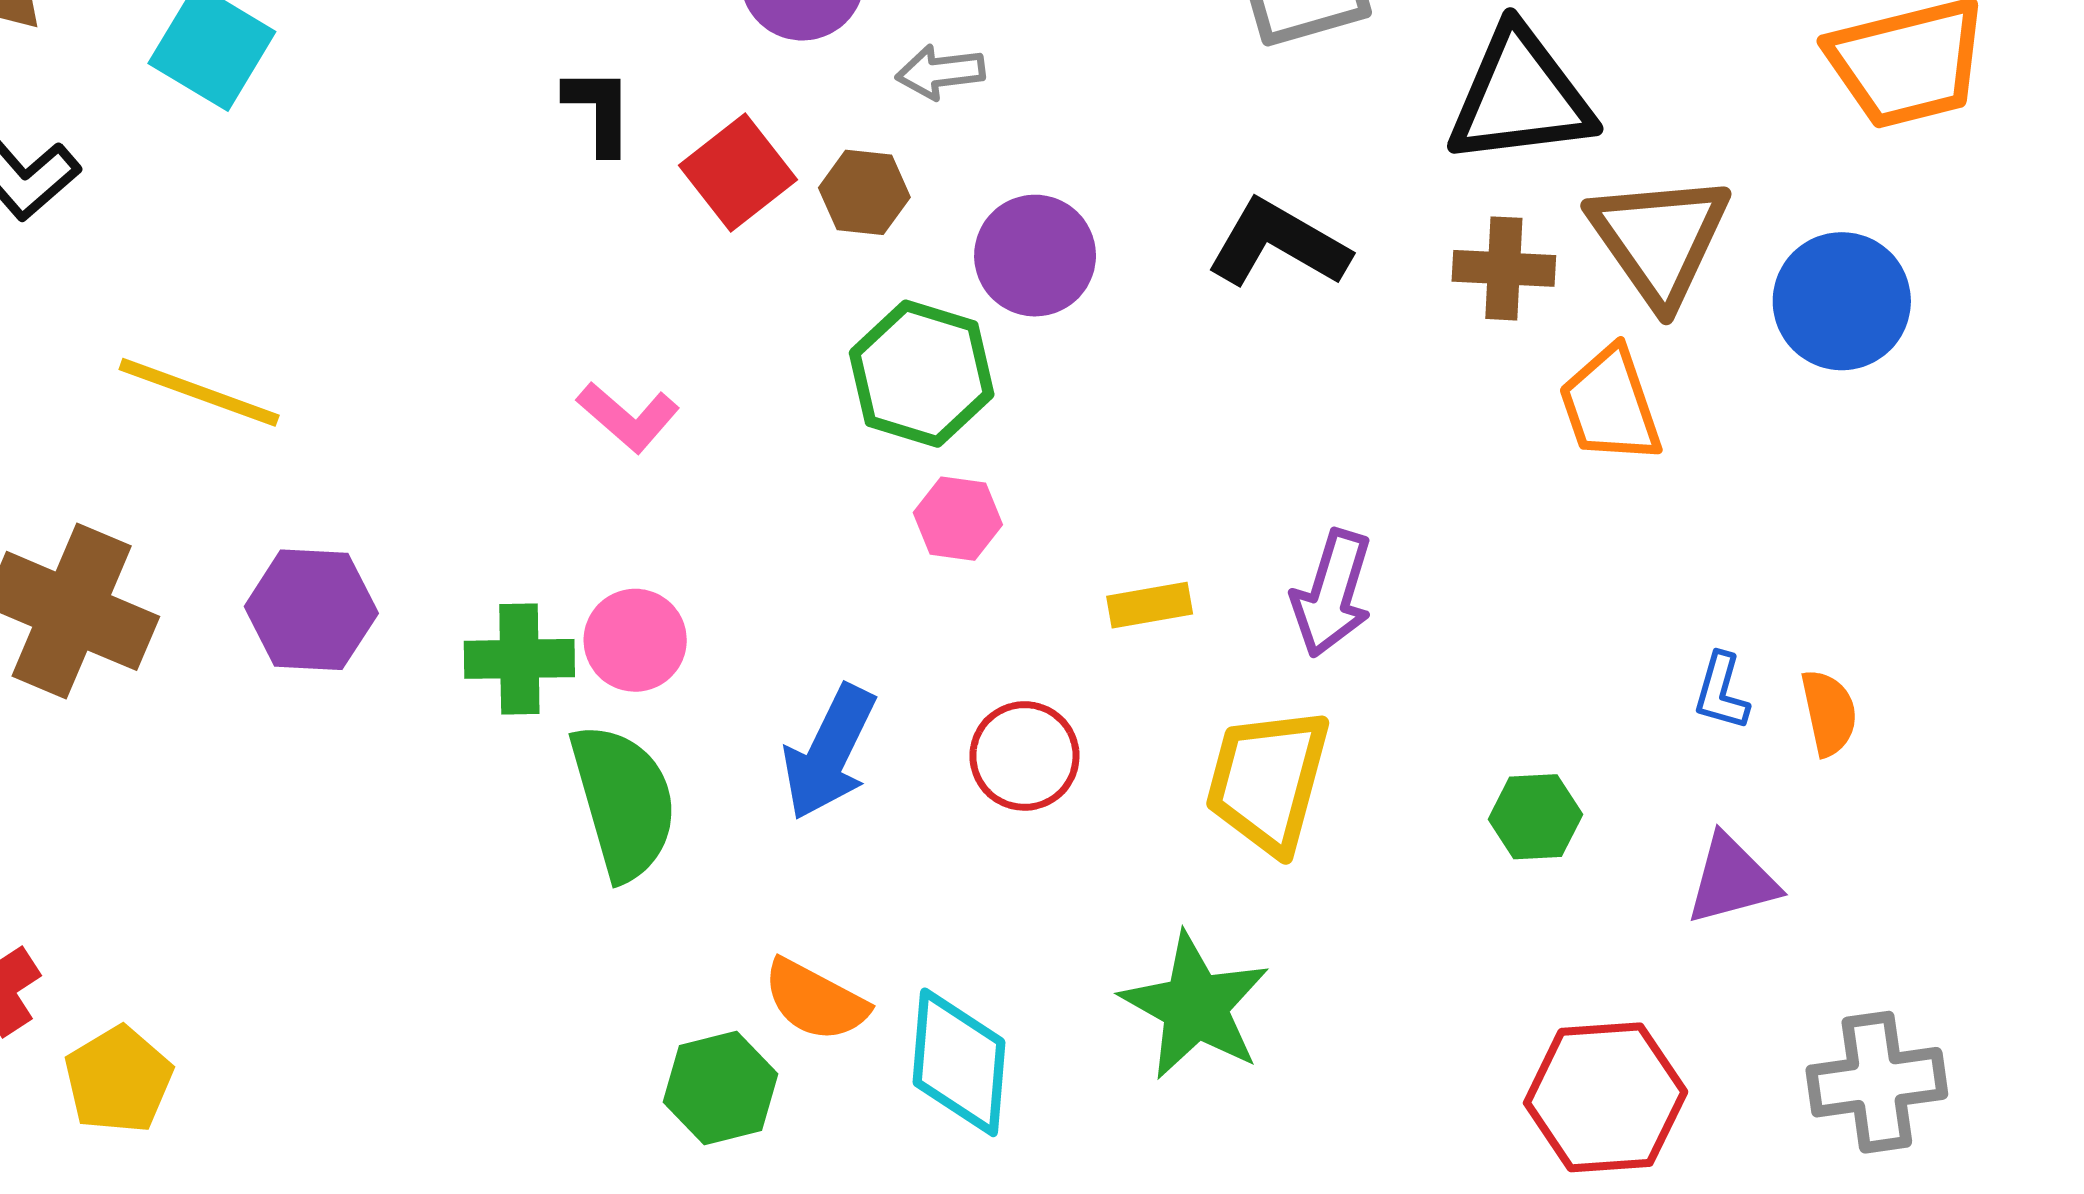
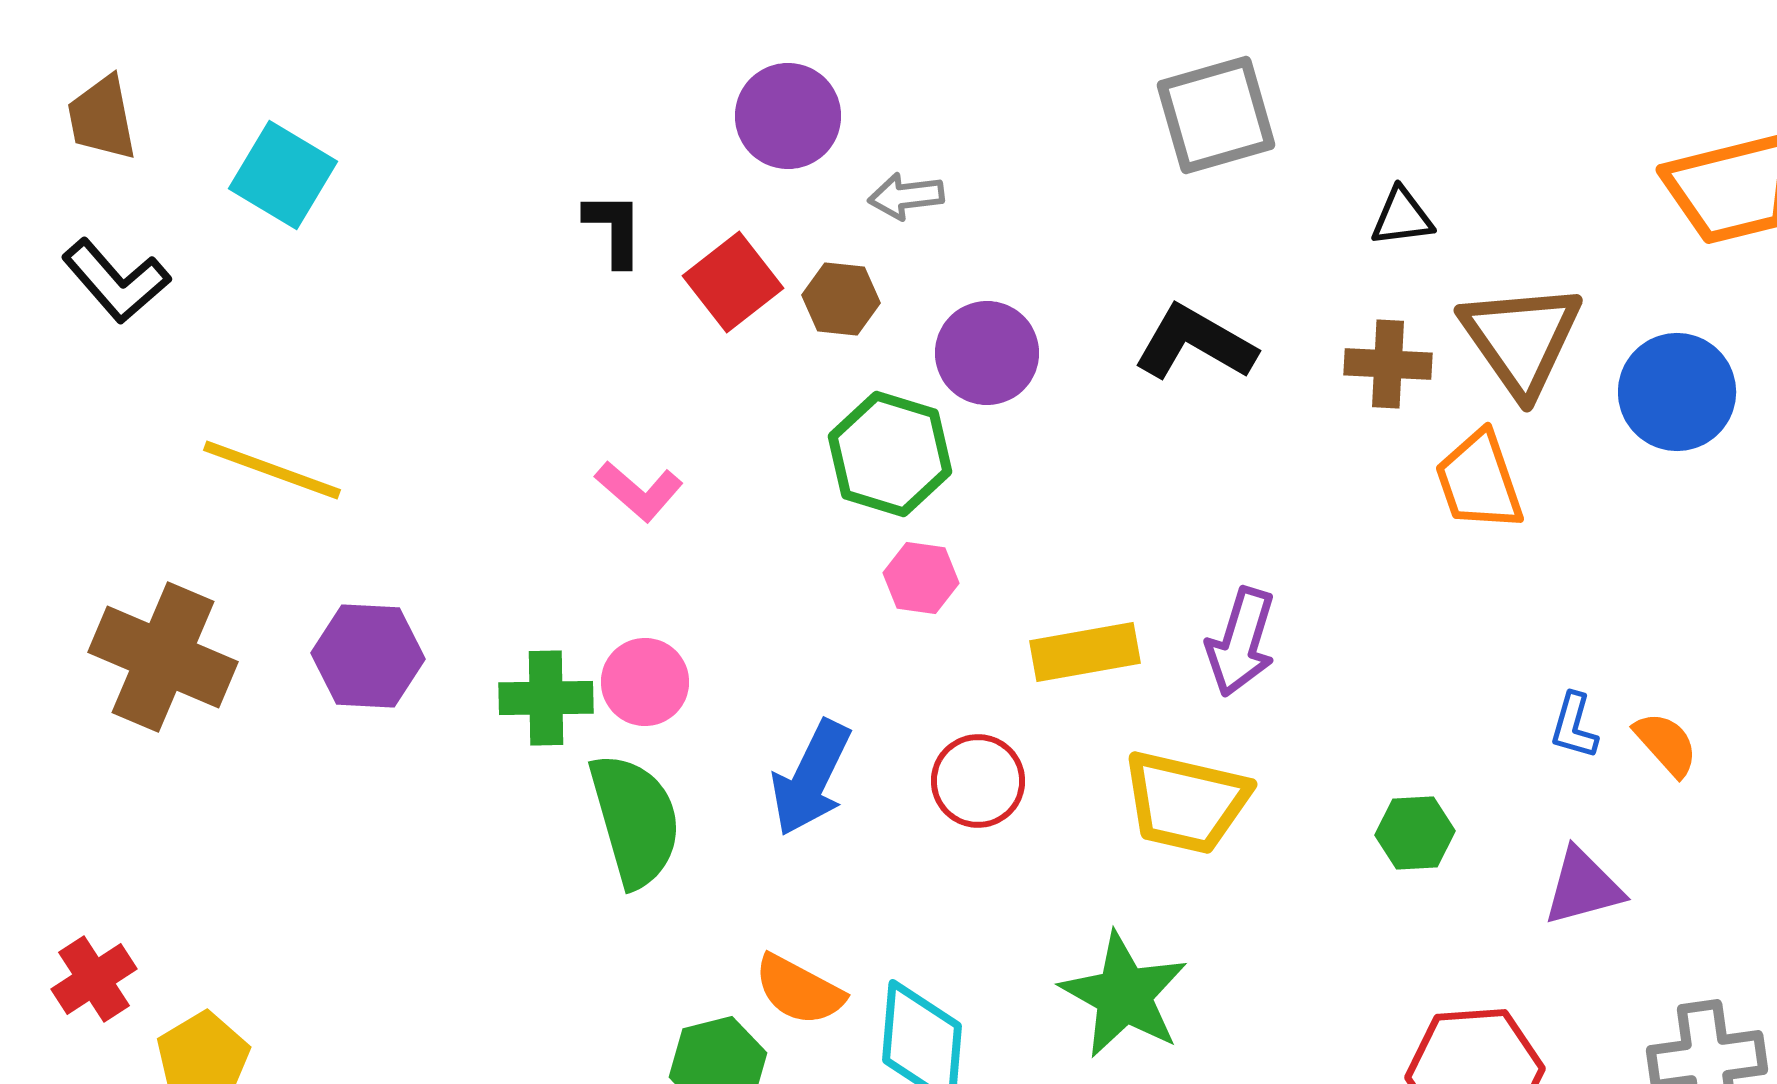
black triangle: (1520, 97) -> (1402, 217), size x0.5
yellow rectangle: (1150, 605) -> (1085, 652), size x1.5
orange semicircle: (1829, 713) -> (1666, 744), turned -30
yellow trapezoid: (1268, 781) -> (1186, 802), turned -92

